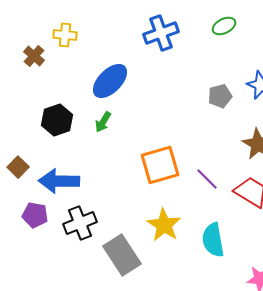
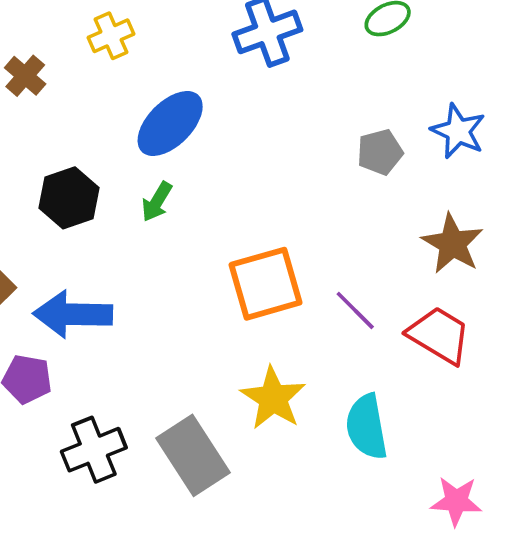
yellow cross: (65, 35) -> (111, 36), moved, turned -30
black cross: (80, 223) -> (94, 450), moved

